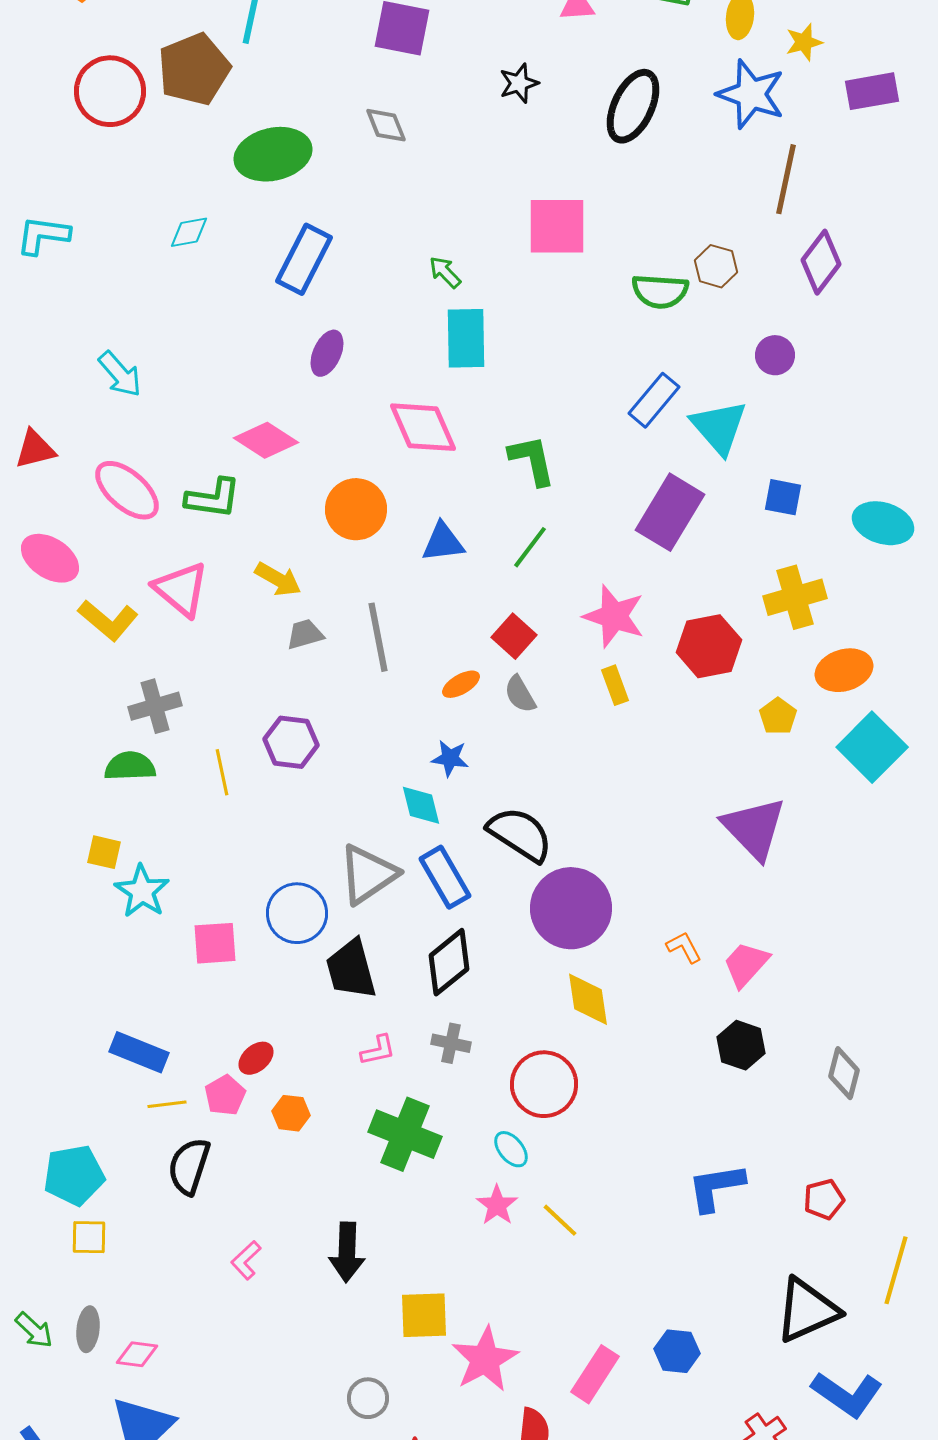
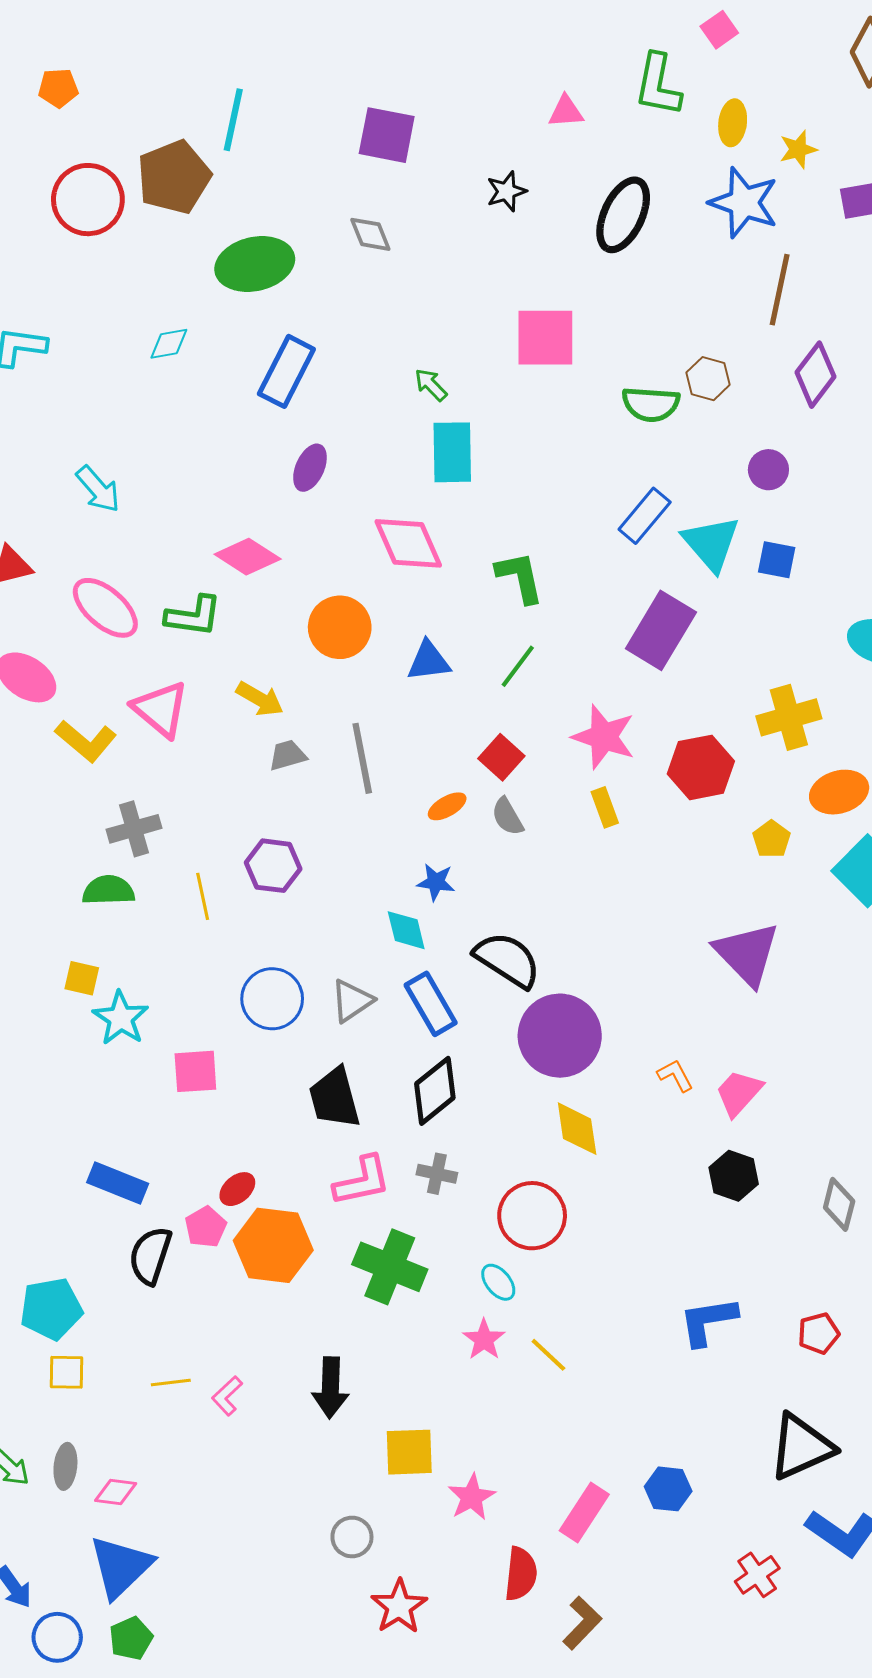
blue square: (783, 497) -> (777, 560), moved
gray triangle: (368, 874) -> (352, 1001), size x0.7
blue circle: (297, 913) -> (272, 999), moved
pink L-shape: (378, 1050) -> (362, 1181), size x1.6
yellow line: (167, 1104) -> (171, 1382), moved
orange hexagon: (291, 1113) -> (273, 1245), size x2.0
black semicircle: (189, 1166) -> (150, 1256), moved
pink star: (485, 1359) -> (472, 1497), size x0.7

